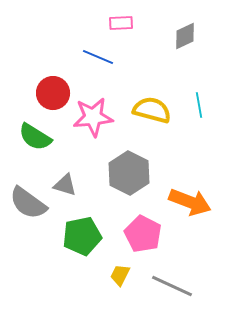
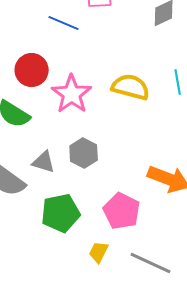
blue line: (98, 57) -> (64, 23), moved
pink star: (93, 117) -> (72, 94), turned -30
gray hexagon: (129, 173) -> (84, 153), moved, size x0.7

